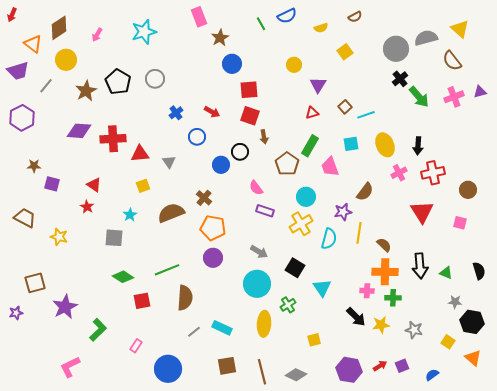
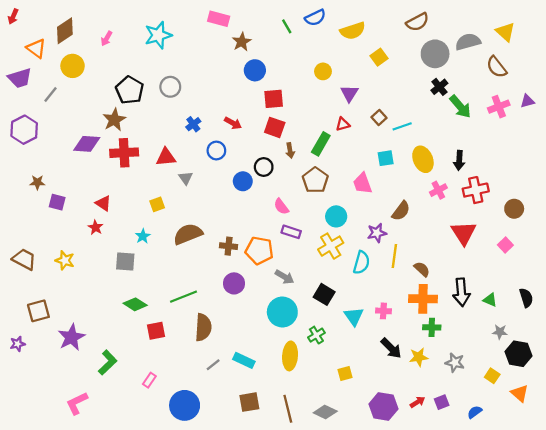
pink rectangle: (199, 17) -> (219, 19), turned -54
brown semicircle: (355, 17) -> (417, 22), moved, size x1.5
yellow semicircle: (321, 28) -> (353, 31), size x1.6
brown star: (86, 91) -> (114, 120), moved
green rectangle: (310, 146) -> (321, 144), moved
red triangle: (140, 154) -> (166, 157), moved
brown cross: (204, 198) -> (229, 246), moved, turned -35
brown trapezoid: (25, 218) -> (24, 259), moved
pink square: (460, 223) -> (505, 245), turned 32
orange pentagon: (213, 228) -> (259, 250), moved
pink cross: (367, 291) -> (383, 311), moved

